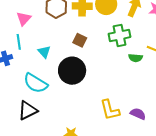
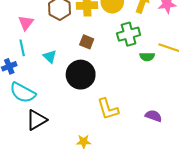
cyan semicircle: (36, 83) -> (23, 93), moved
yellow L-shape: (110, 110) -> (108, 109), moved

